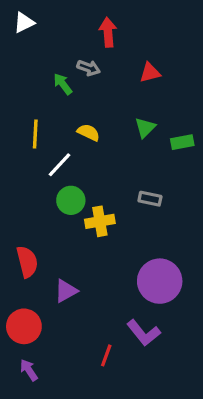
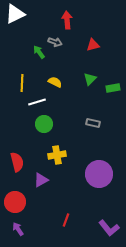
white triangle: (24, 23) -> (15, 14), size x1.5
white line: (59, 165) -> (37, 102), turned 30
yellow cross: (100, 221) -> (57, 155), moved
purple L-shape: (144, 333) -> (109, 228), moved

